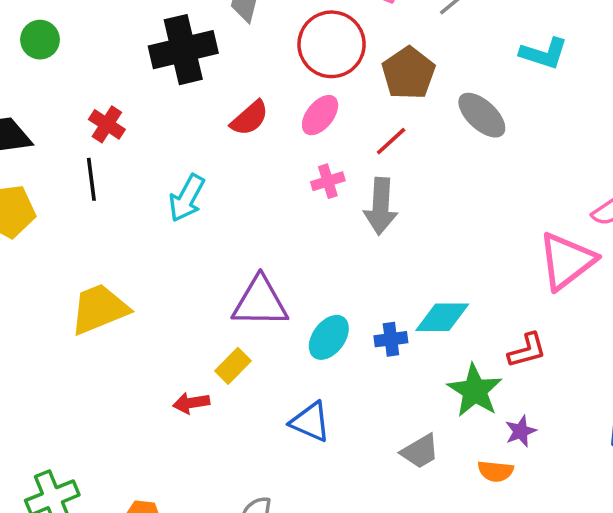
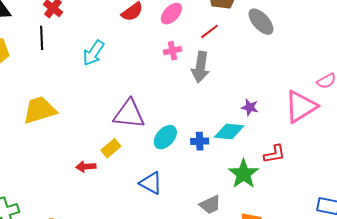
purple star: (521, 431) -> (250, 107), moved, turned 30

